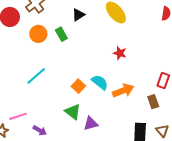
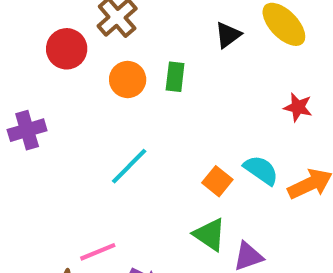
black triangle: (78, 15) -> (228, 35), moved
green rectangle: (61, 34) -> (175, 77), turned 40

